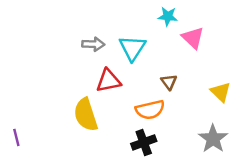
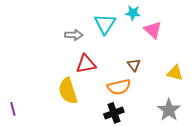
cyan triangle: (132, 48) -> (105, 24), moved
yellow triangle: (221, 92) -> (175, 73), turned -30

